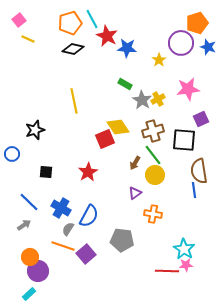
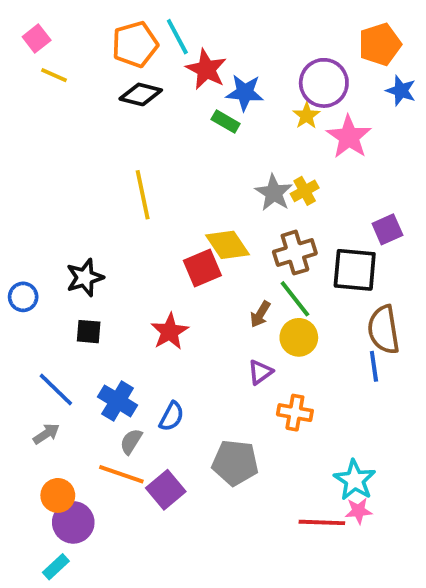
purple circle: (181, 43) -> (324, 83), moved
green rectangle: (125, 84) -> (226, 121), moved
pink star: (188, 89) -> (349, 137), moved, turned -30
black star: (35, 130) -> (85, 278), moved
blue semicircle: (89, 216) -> (172, 416), size x0.7

